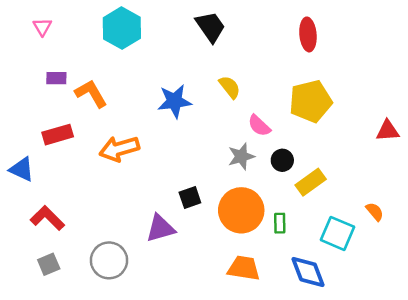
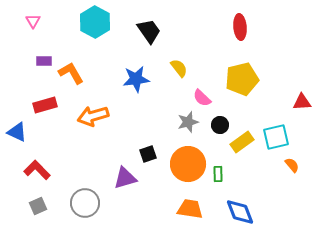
black trapezoid: (210, 27) -> (149, 31), moved
cyan square: (338, 233) -> (276, 137), moved, turned -36

